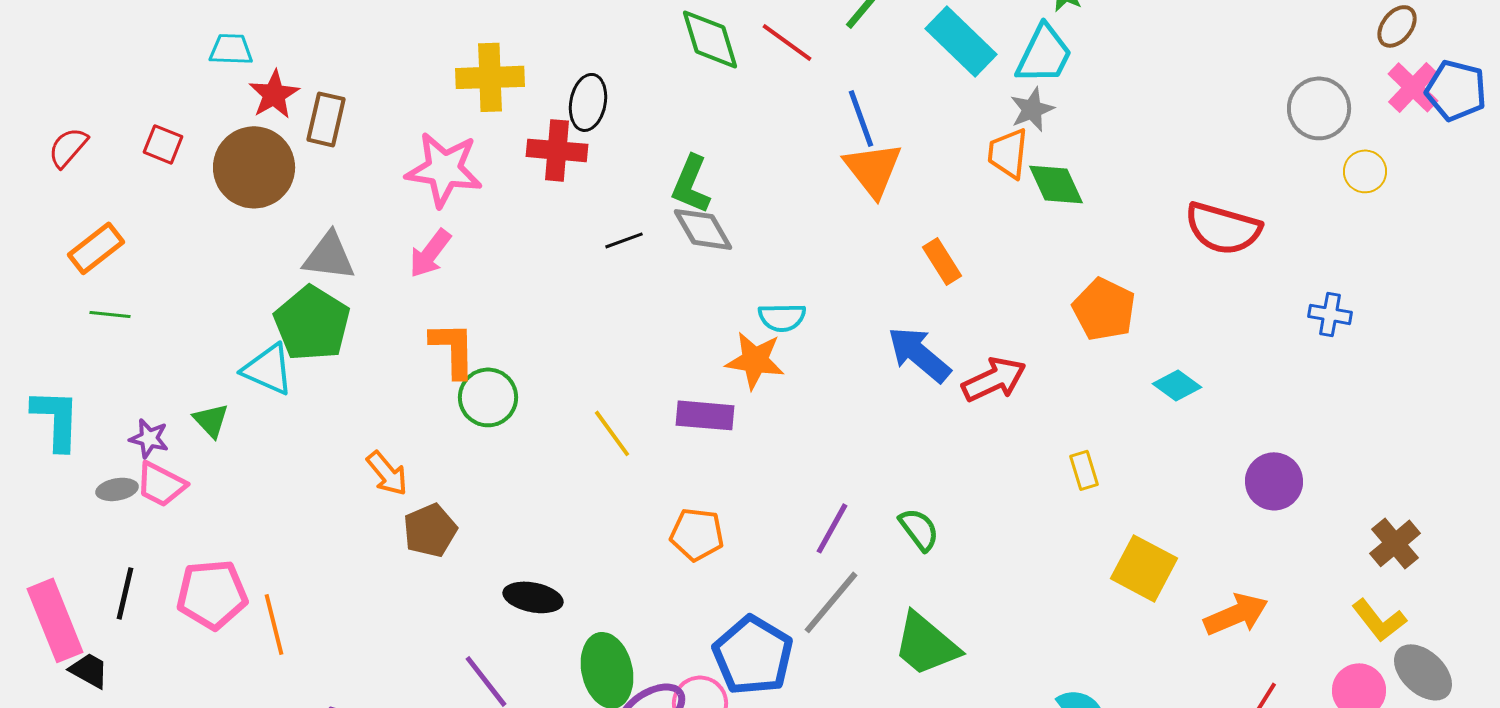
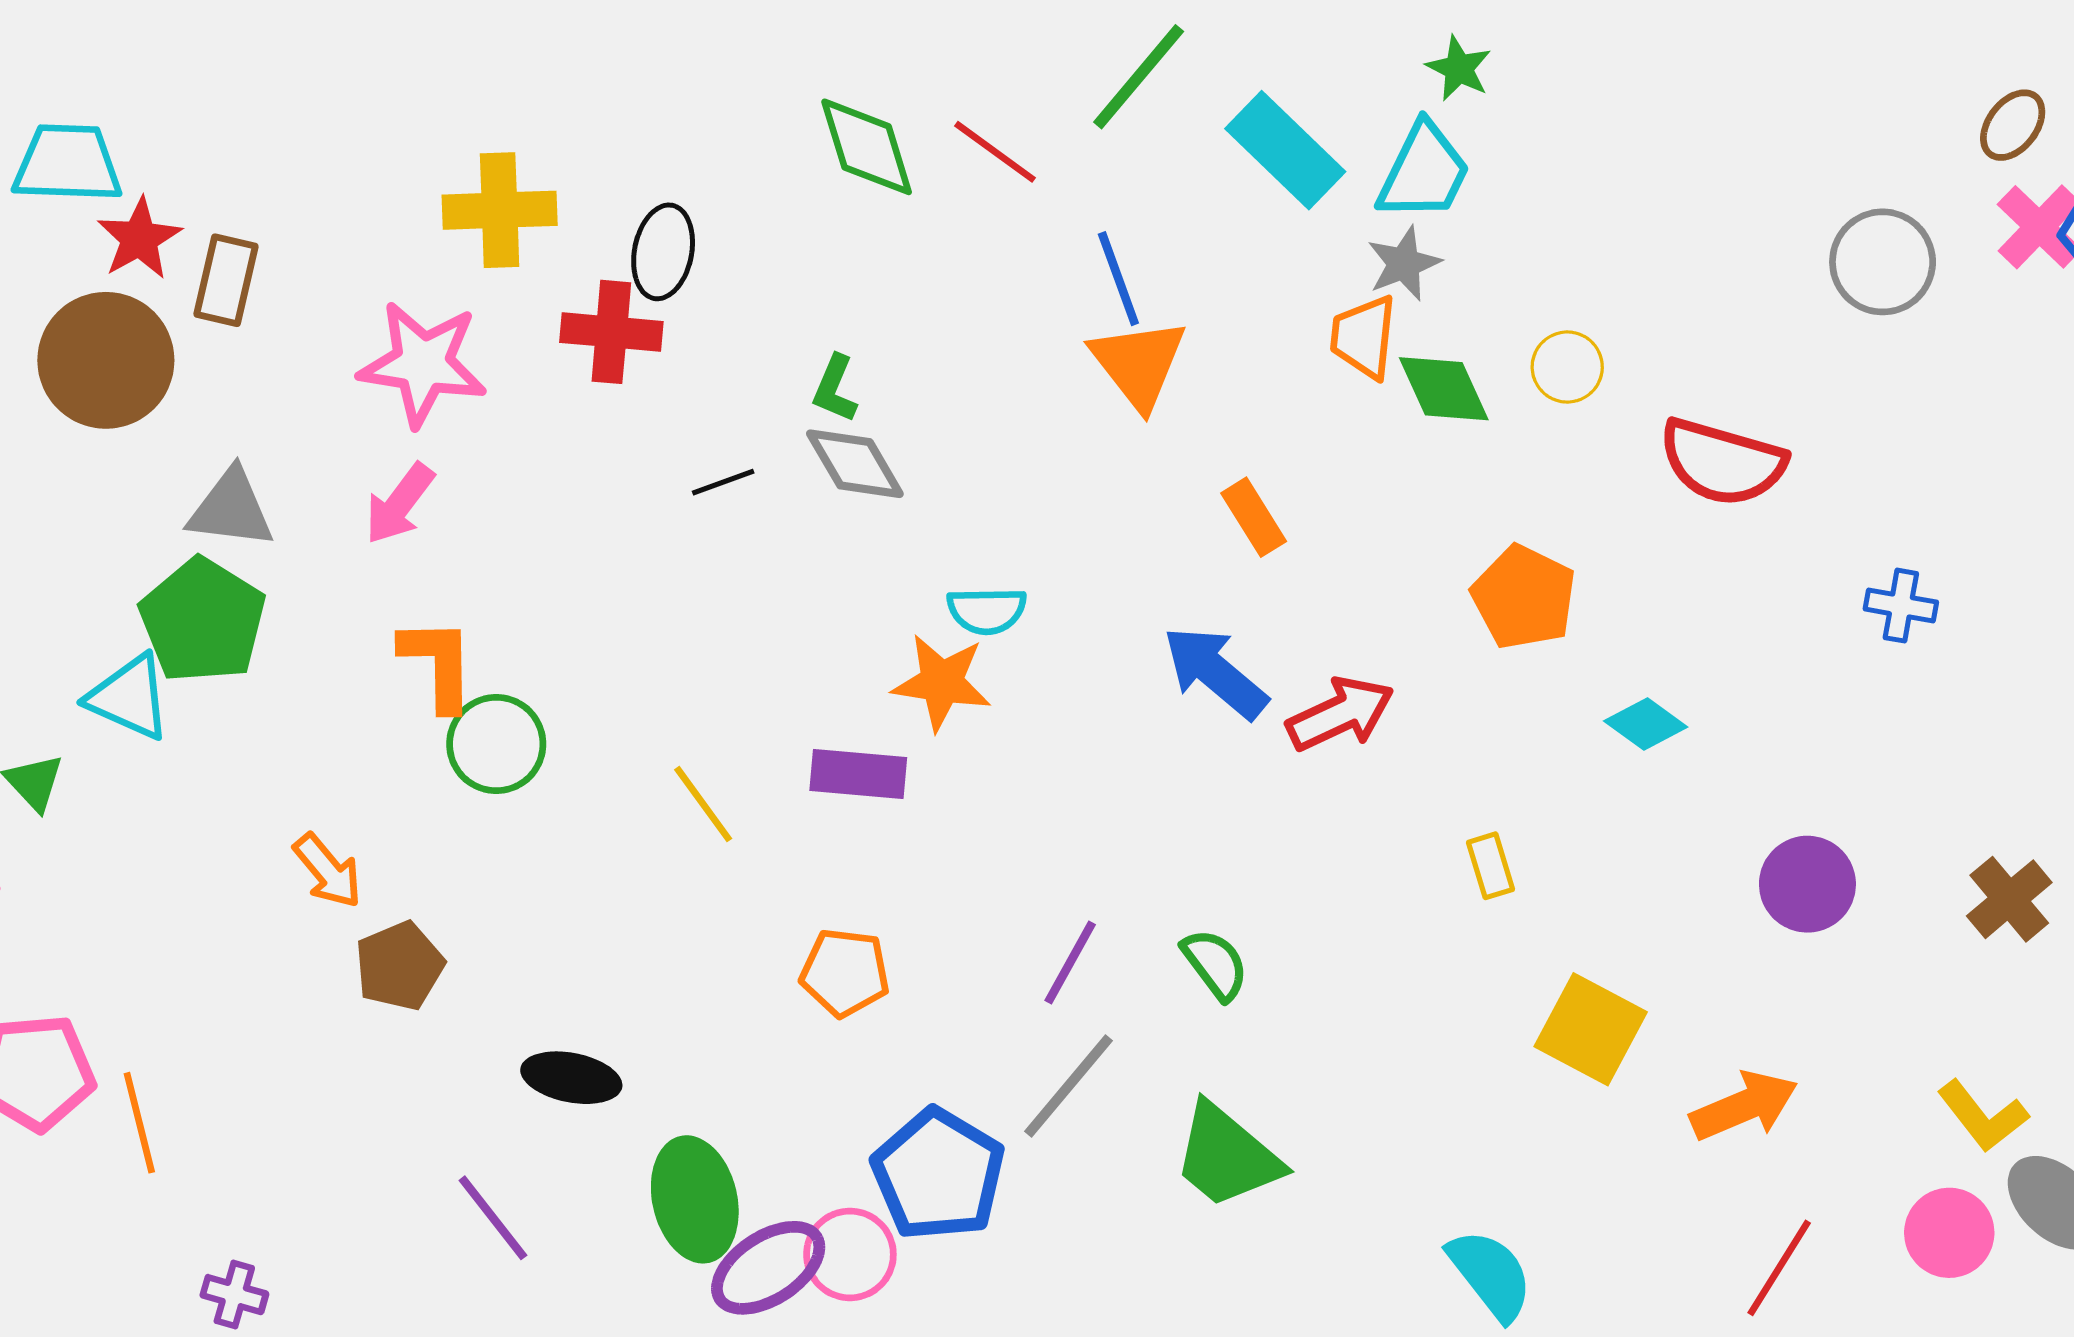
cyan trapezoid: (231, 49) -> (68, 163), size x1.5
yellow circle: (1365, 171) -> (1567, 367), moved
green L-shape: (691, 184) -> (835, 389), size x0.7
brown cross: (1395, 543) -> (2009, 899), moved

